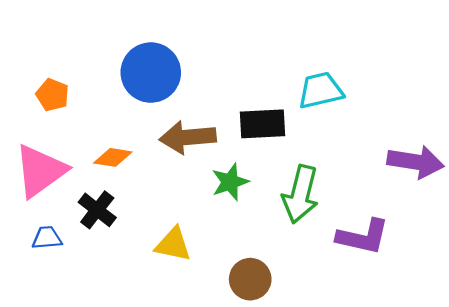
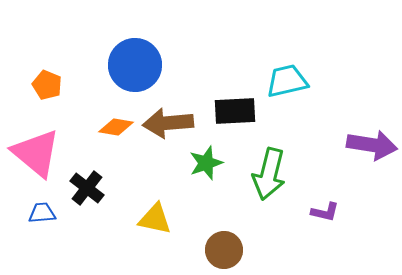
orange diamond: (113, 157) -> (116, 127), moved
pink triangle: (40, 171) -> (36, 153), turned -44
purple L-shape: (363, 237) -> (325, 212), size x0.6

